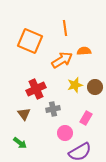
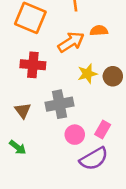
red cross: (36, 89) -> (33, 65), moved, turned 30
gray cross: (53, 109) -> (60, 104), size x1.5
pink rectangle: (86, 118) -> (103, 130), moved

